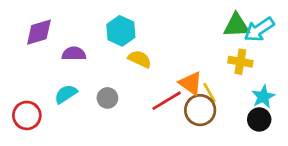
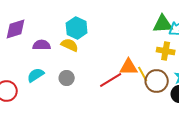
yellow semicircle: (140, 59) -> (70, 45), moved
orange triangle: (191, 83) -> (129, 67), turned -36
brown circle: (200, 110) -> (157, 81), moved

